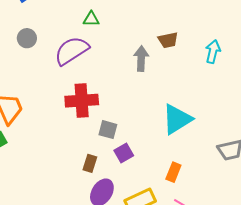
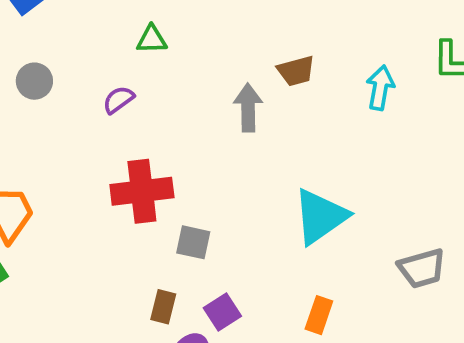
purple semicircle: (72, 51) -> (118, 100), size x0.5
purple square: (124, 153) -> (222, 312), moved

